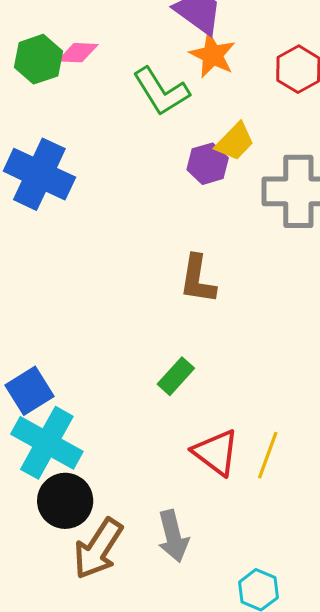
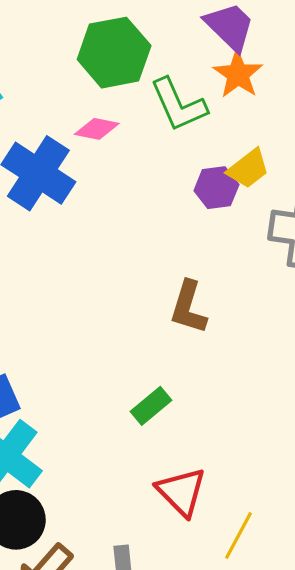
pink diamond: (78, 53) -> (97, 129), moved
green hexagon: (38, 59) -> (114, 53), moved, size x1.4
yellow line: (268, 455) -> (239, 535), moved

